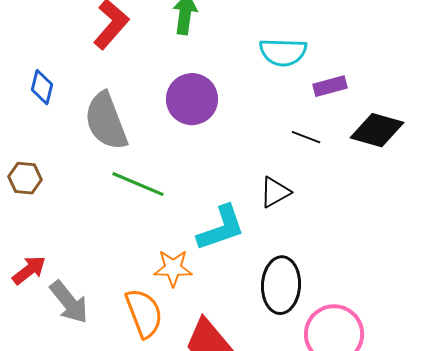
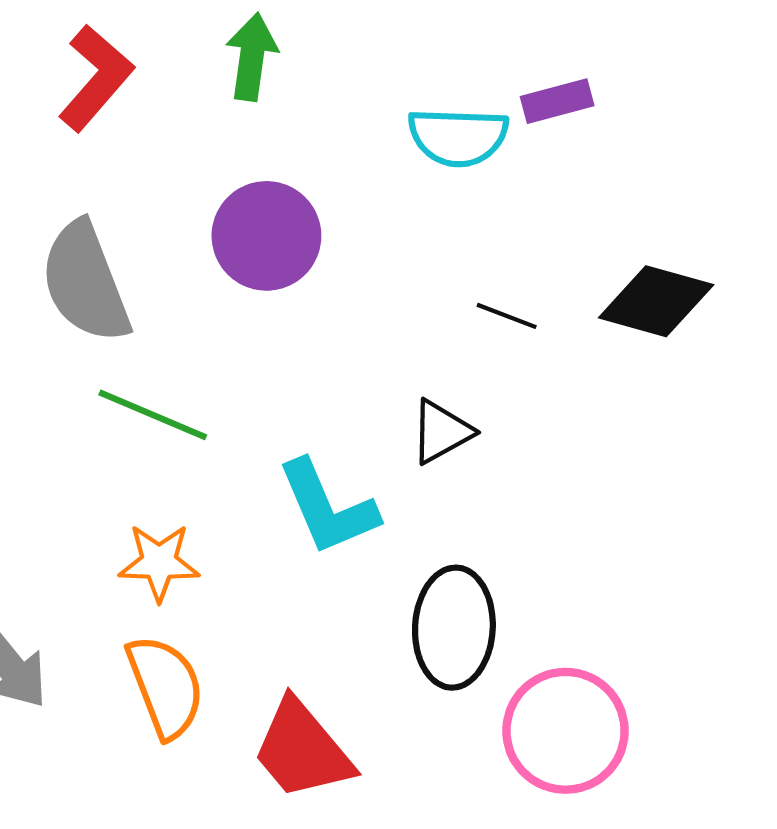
purple rectangle: (330, 86) -> (557, 101), moved
cyan L-shape: (221, 228) -> (328, 508), turned 86
orange star: (173, 268) -> (159, 562), moved

